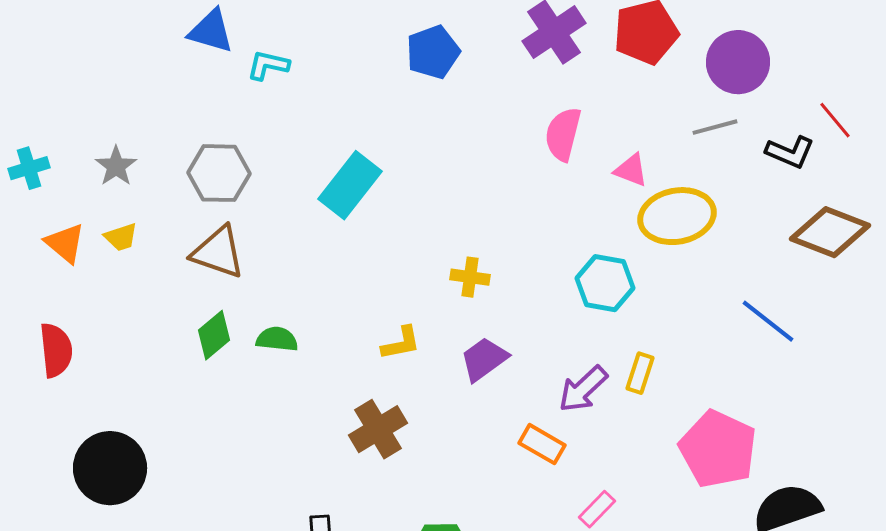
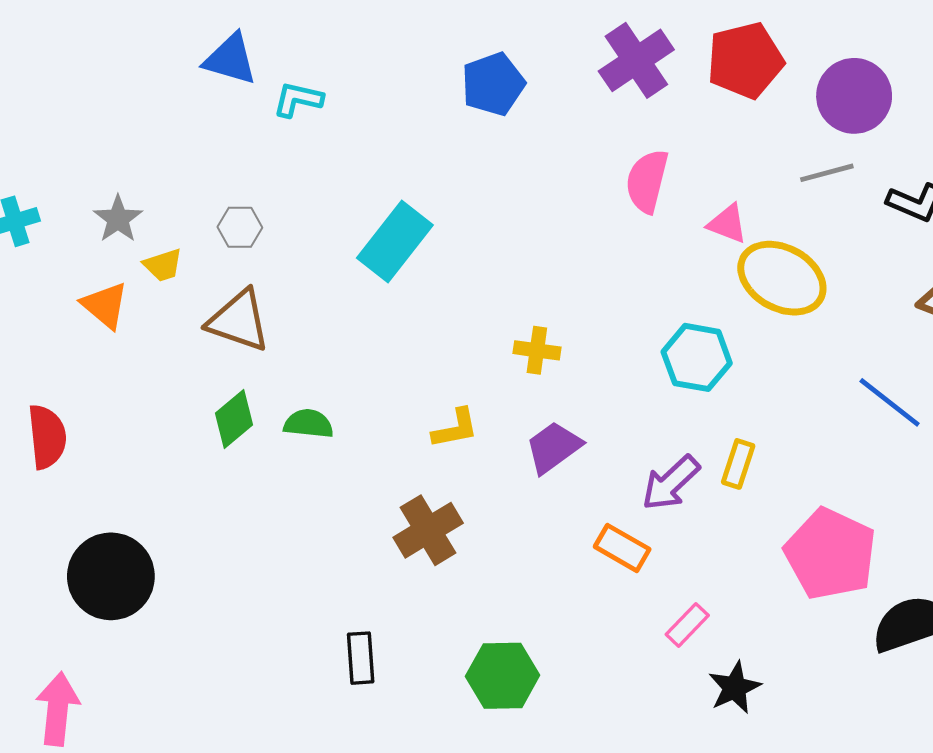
gray hexagon: (219, 173) -> (240, 227), size x0.6
yellow ellipse: (677, 216) -> (782, 278), turned 40
yellow trapezoid: (121, 237) -> (163, 265), moved
orange triangle: (65, 243) -> (105, 305), moved

